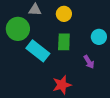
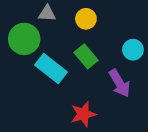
green rectangle: (64, 42) -> (86, 56), turned -42
purple arrow: (89, 62) -> (120, 83), size x1.5

